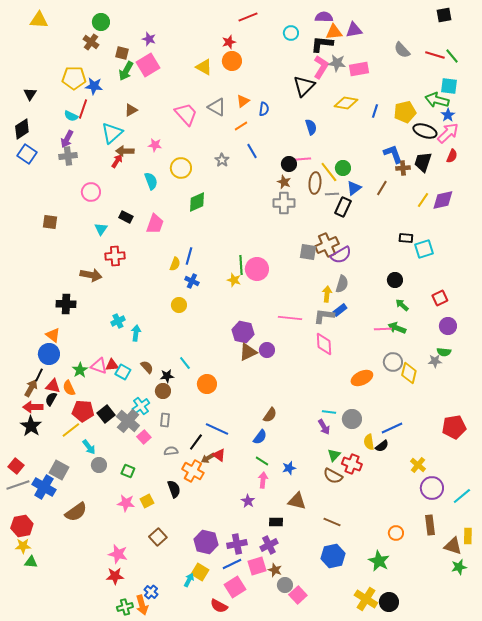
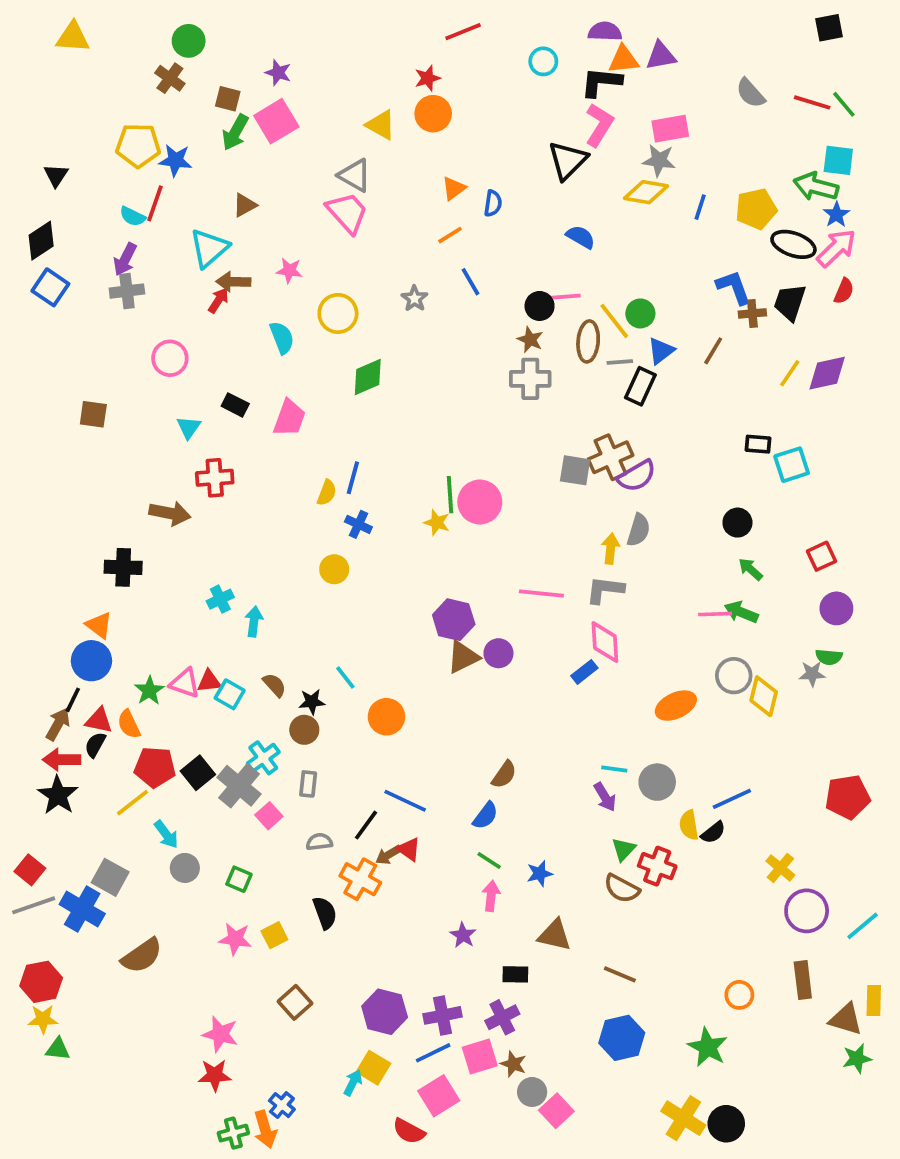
gray star: (337, 63) -> (659, 160), moved
gray triangle: (217, 107) -> (355, 175), moved
blue semicircle: (311, 127) -> (581, 237), turned -42
blue rectangle: (340, 310) -> (584, 672), moved

